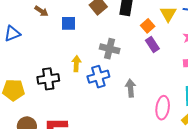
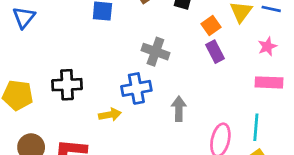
blue triangle: (12, 34) -> (24, 17), turned -36
yellow arrow: (76, 64) -> (110, 115), moved, turned 70

